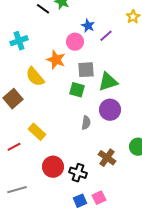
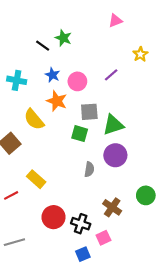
blue star: (88, 26) -> (52, 75), moved
cyan cross: (19, 41) -> (17, 80), turned 30
pink square: (99, 198) -> (103, 238), moved

